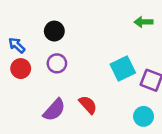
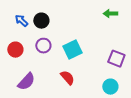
blue arrow: (17, 45) -> (21, 21), moved
cyan square: (123, 69) -> (72, 50), moved
purple semicircle: (54, 110) -> (26, 82), moved

